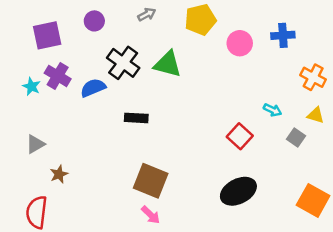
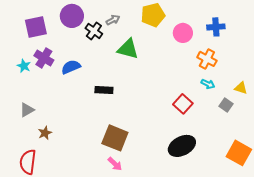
gray arrow: (147, 14) -> (113, 20), moved
purple circle: (94, 21) -> (72, 16), size x1.5
black cross: (123, 63) -> (94, 31), moved, size x0.7
orange cross: (313, 77) -> (207, 59), moved

